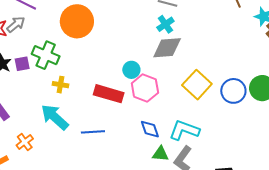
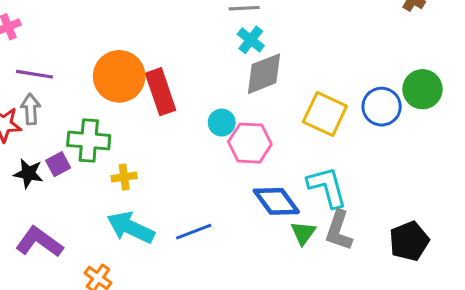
gray arrow: (16, 24) -> (31, 109), turned -36
red rectangle: (109, 94) -> (161, 92), moved, turned 72
blue diamond: (150, 129) -> (276, 201), size x1.4
cyan L-shape: (184, 130) -> (327, 187), turned 72
green triangle: (160, 154) -> (303, 233), turned -42

